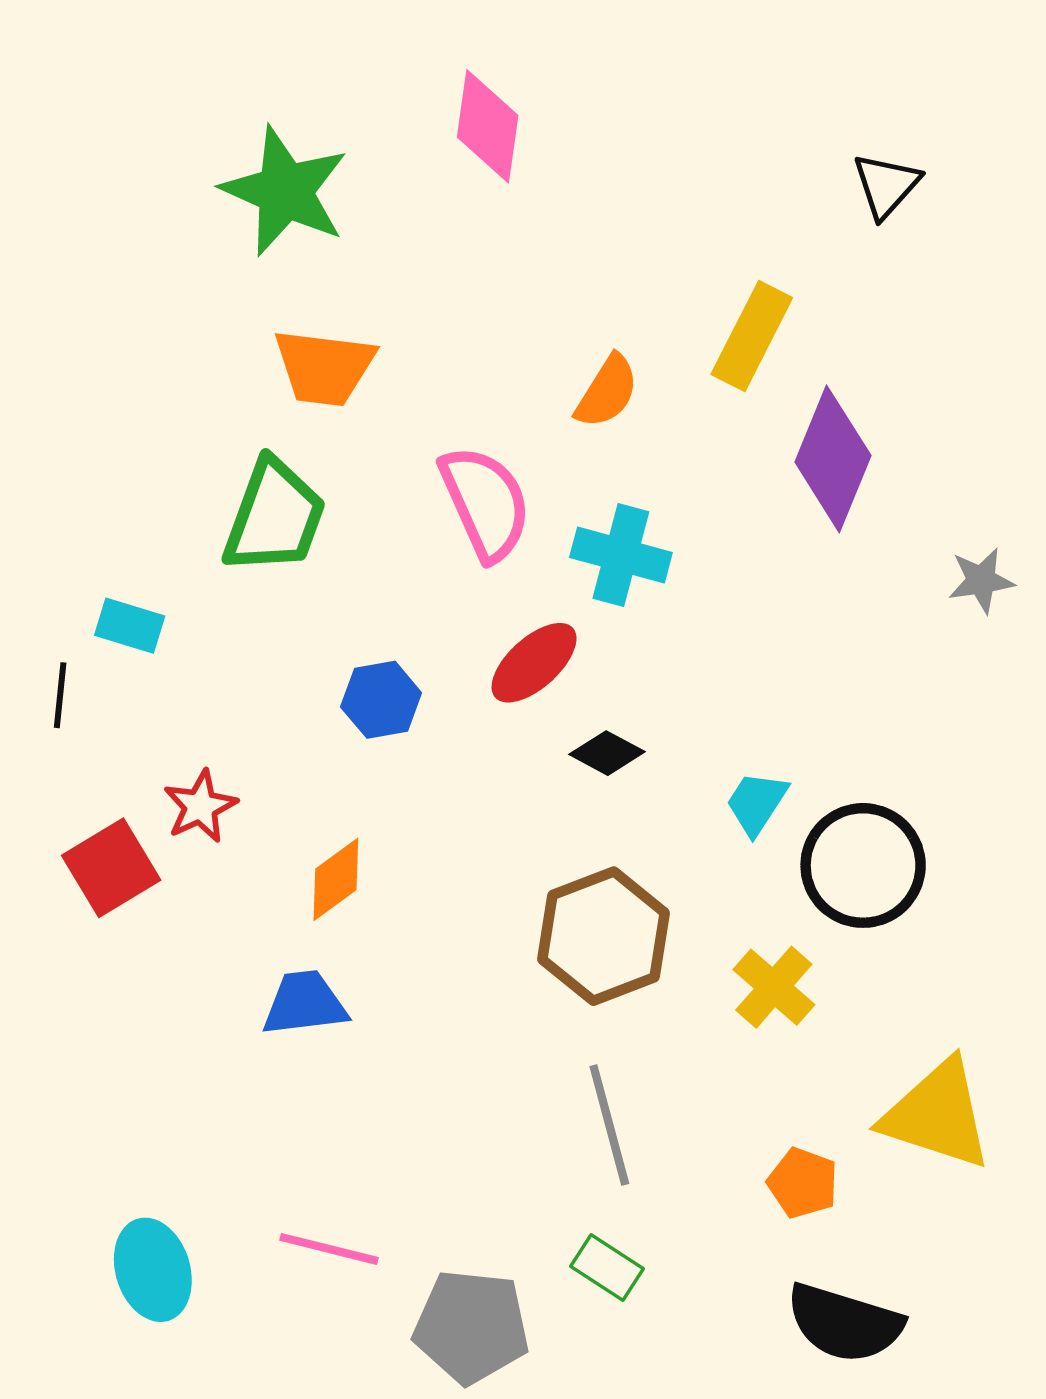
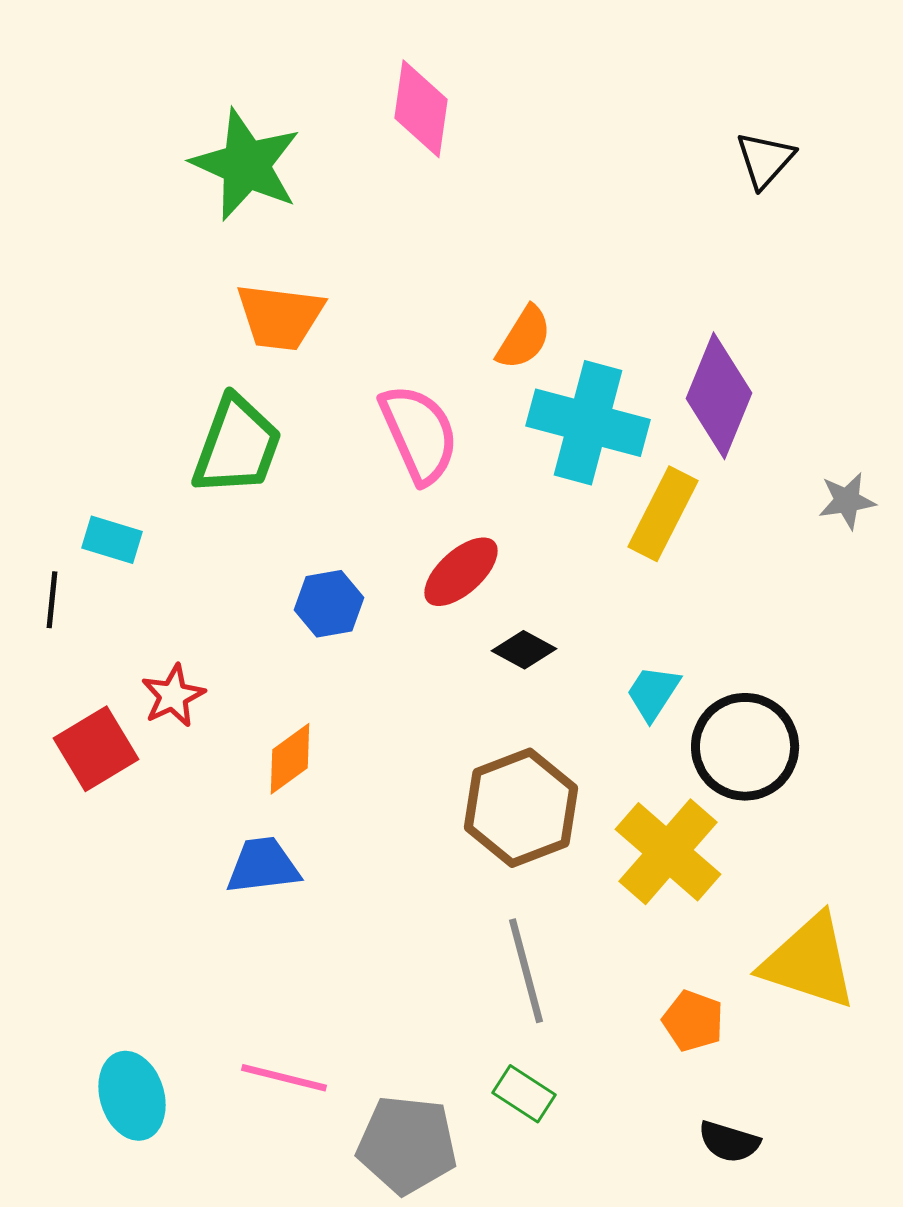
yellow rectangle: (752, 336) -> (663, 514), moved
cyan cross: (621, 555) -> (588, 423), moved, size x1.4
yellow cross: (774, 987) -> (668, 852), size x1.5
black semicircle: (845, 1323) -> (729, 1142), size x0.6

